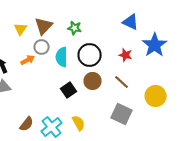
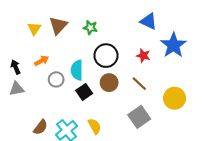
gray circle: (42, 47) -> (56, 79), moved
cyan semicircle: (62, 57) -> (77, 70), moved
gray square: (122, 114) -> (139, 117), turned 30

